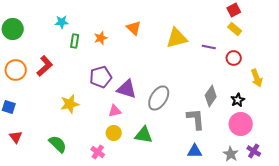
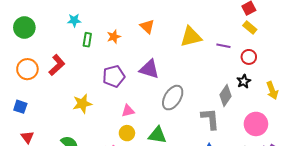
yellow arrow: (257, 78) -> (272, 90), moved
purple triangle: (127, 89) -> (149, 69), moved
black star: (238, 100) -> (244, 81), moved

